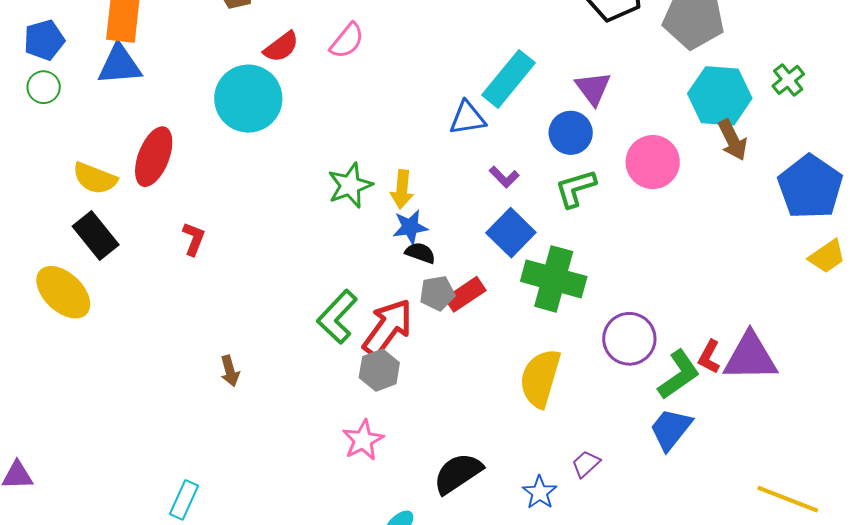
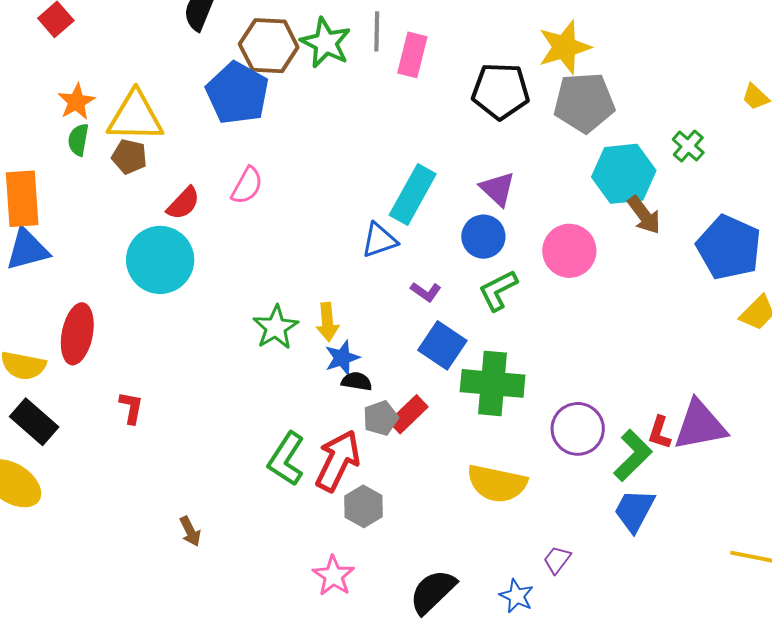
gray hexagon: (379, 370) -> (364, 506), moved
yellow semicircle: (540, 378) -> (497, 483), turned -84

